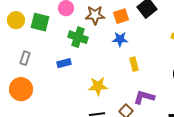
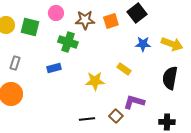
blue star: (120, 39) -> (143, 44), moved
yellow rectangle: (134, 64) -> (124, 69), turned -40
yellow star: (98, 86) -> (95, 81), moved

